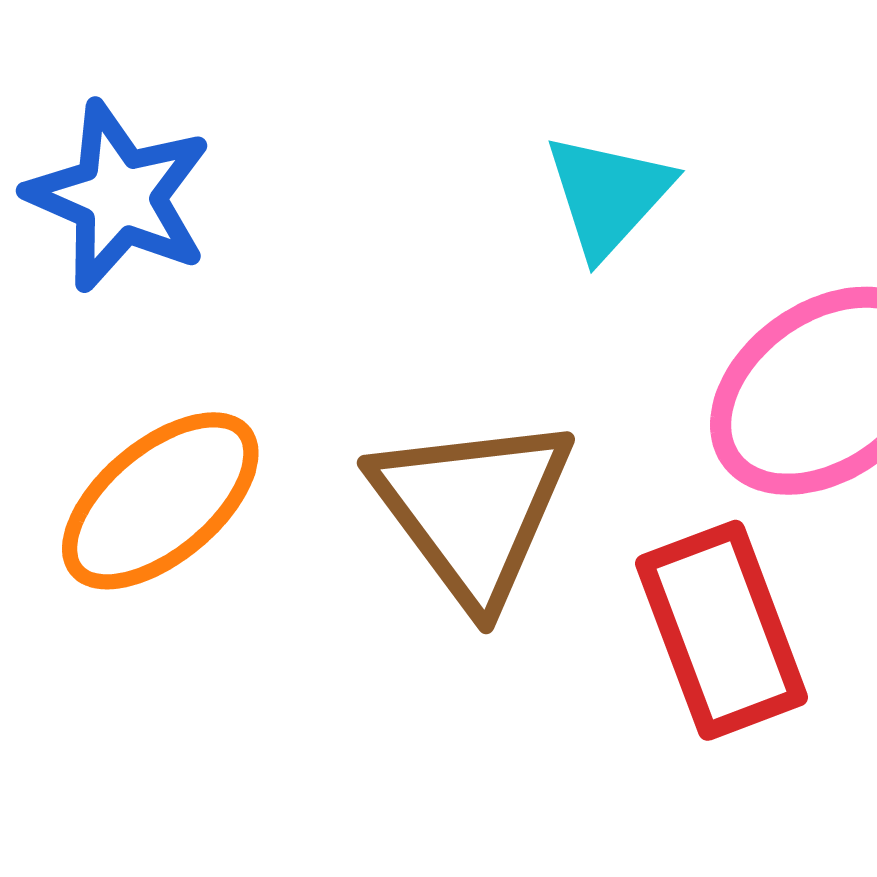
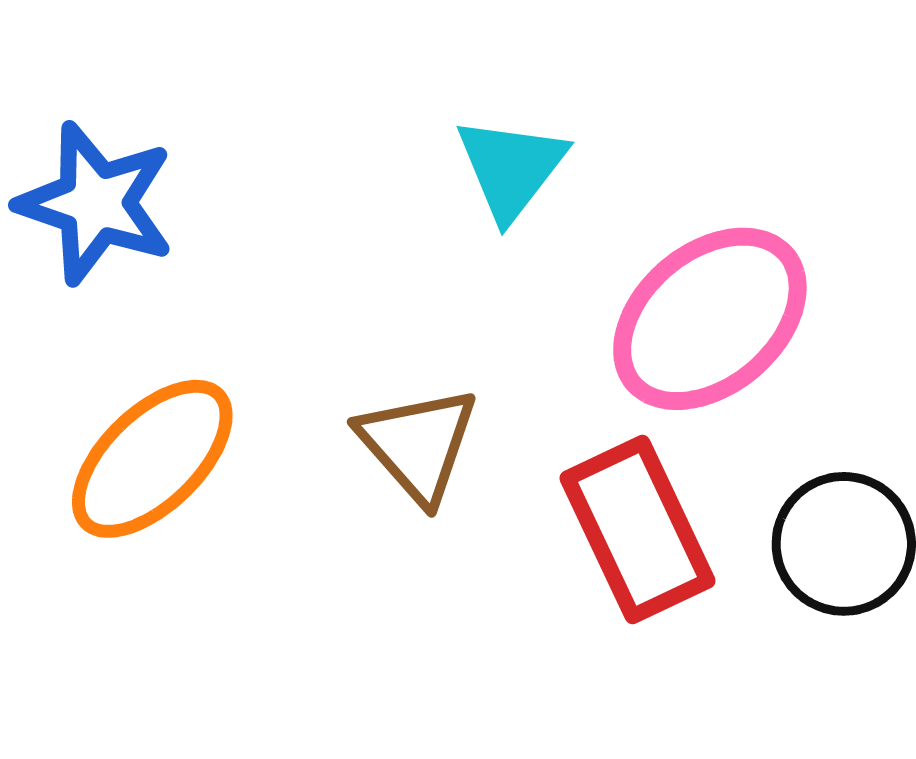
brown triangle: (473, 509) -> (418, 444), size x0.7

